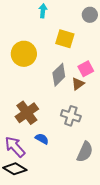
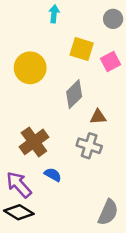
pink square: (86, 69) -> (111, 62), moved
brown triangle: (78, 84) -> (98, 117), moved, turned 32
gray semicircle: (85, 152) -> (108, 212), moved

